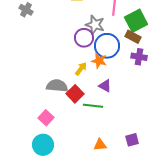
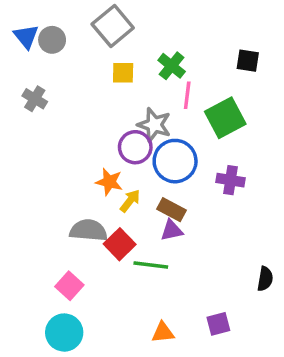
brown rectangle: (133, 37) -> (172, 210), moved
orange star: (99, 61) -> (109, 182), moved
purple triangle: (105, 86) -> (172, 230), turned -40

